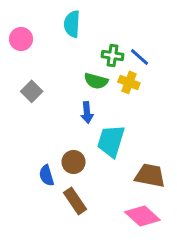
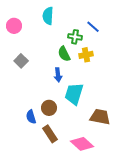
blue line: (139, 57) -> (93, 27), moved
green semicircle: (96, 81) -> (64, 54), turned 49
yellow cross: (129, 82) -> (86, 55), turned -32
pink diamond: (142, 216) -> (82, 144), moved

